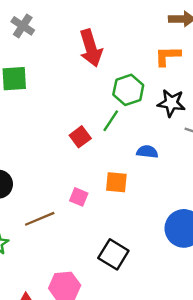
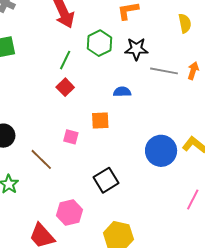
green line: (111, 121) -> (65, 60), moved
brown line: (40, 219) -> (41, 159), turned 75
black square: (113, 254) -> (106, 180), turned 35

